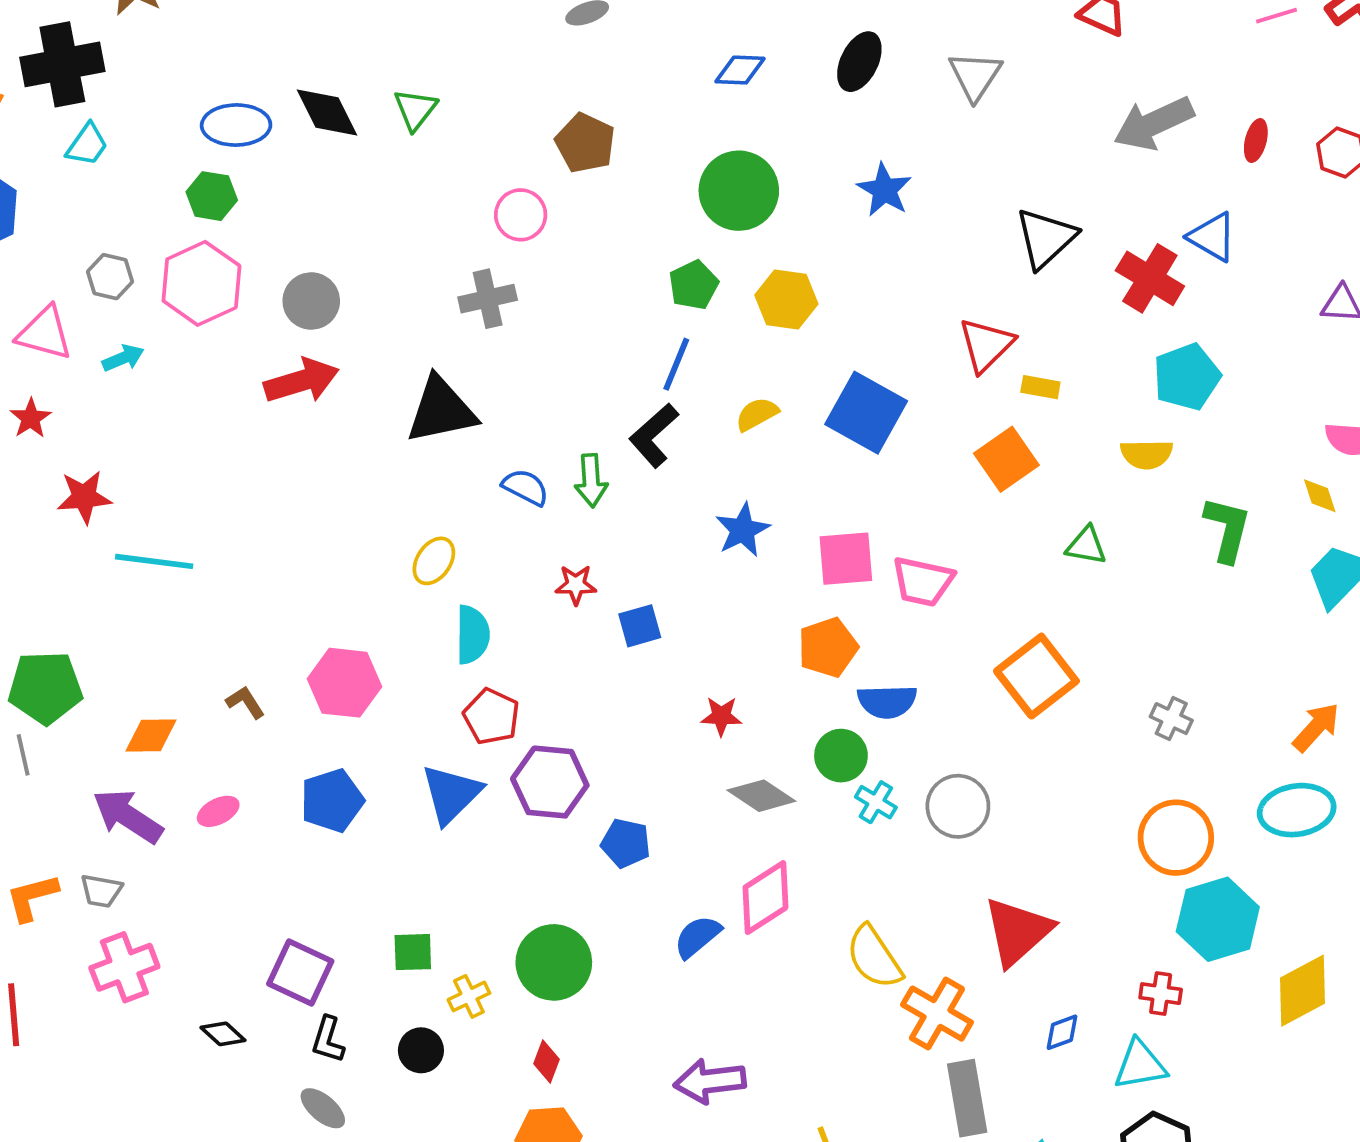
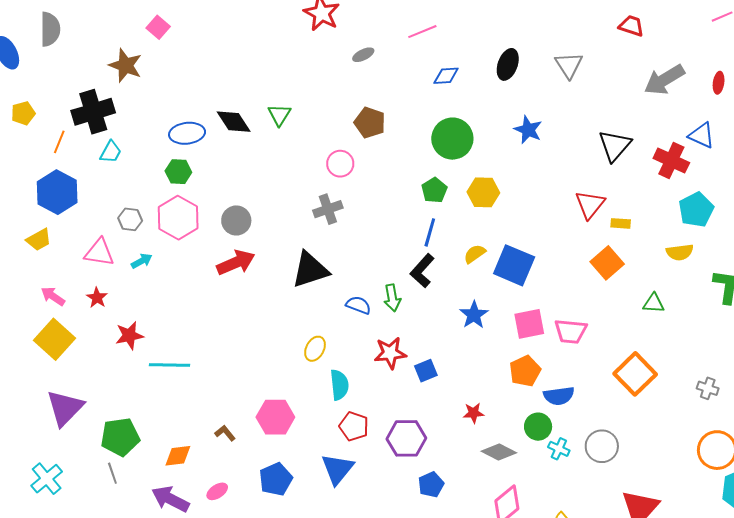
blue square: (866, 413) -> (514, 265), moved
red star: (576, 585) -> (390, 353), size x1.5
purple hexagon: (550, 782) -> (406, 438), moved
blue pentagon: (626, 843) -> (431, 485), turned -30

